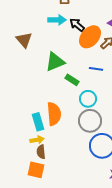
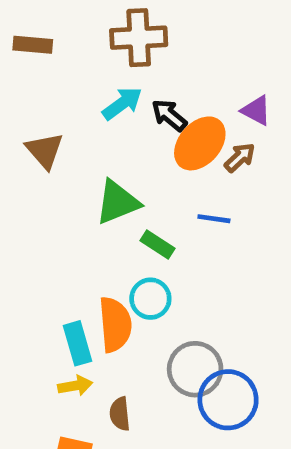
cyan arrow: (57, 20) -> (122, 103), turned -36
cyan circle: (88, 99) -> (150, 299), moved
gray circle: (90, 121) -> (195, 369), moved
brown semicircle: (41, 152) -> (120, 414), moved

